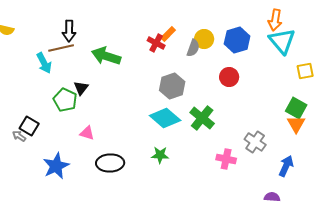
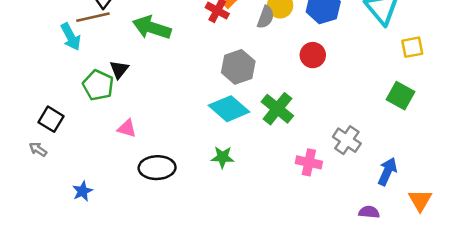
orange triangle: (296, 124) -> (420, 200), moved
gray arrow: (19, 136) -> (38, 149), moved
blue star: (56, 166) -> (82, 191), moved, size x0.6

